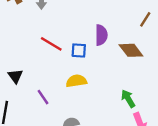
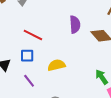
blue square: (79, 50) -> (27, 56), moved

